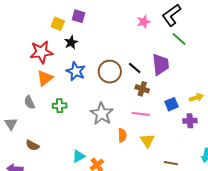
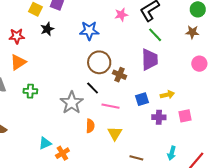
red star: (41, 52) -> (17, 36), size x0.7
purple trapezoid: (161, 64) -> (150, 59), moved
black line: (135, 68) -> (93, 88), moved
blue star: (76, 71) -> (89, 31), moved, turned -30
brown circle: (110, 72) -> (99, 62), moved
brown cross: (142, 89) -> (119, 75), moved

